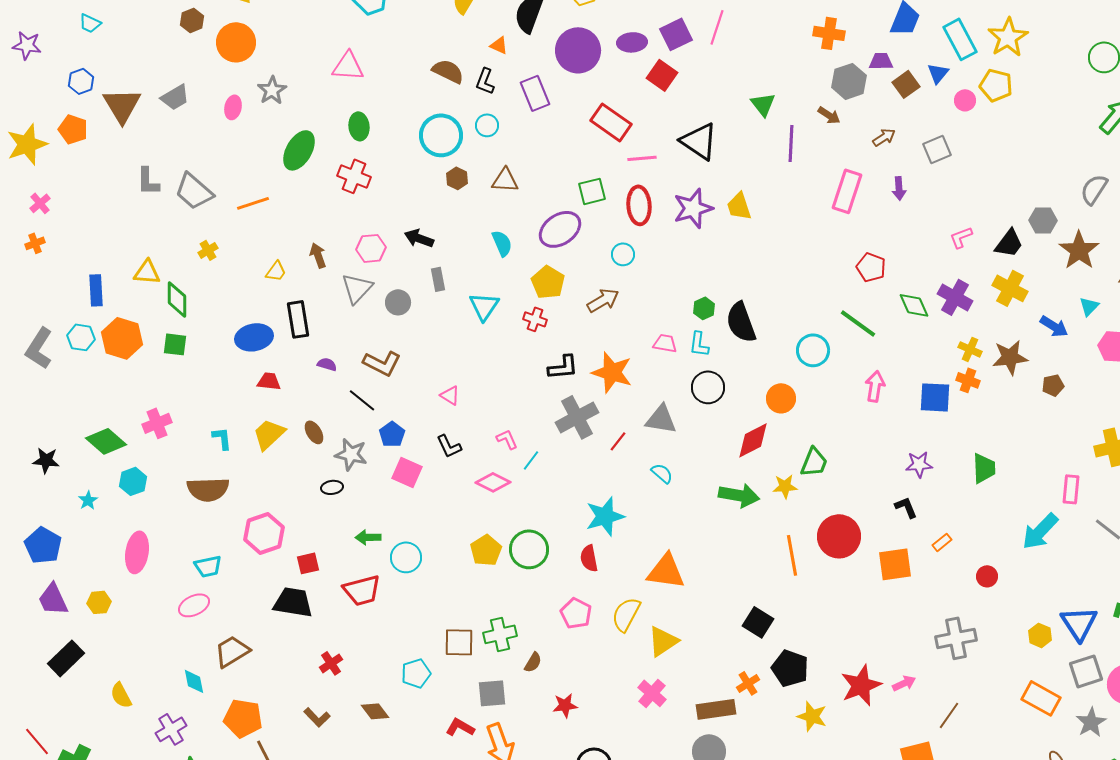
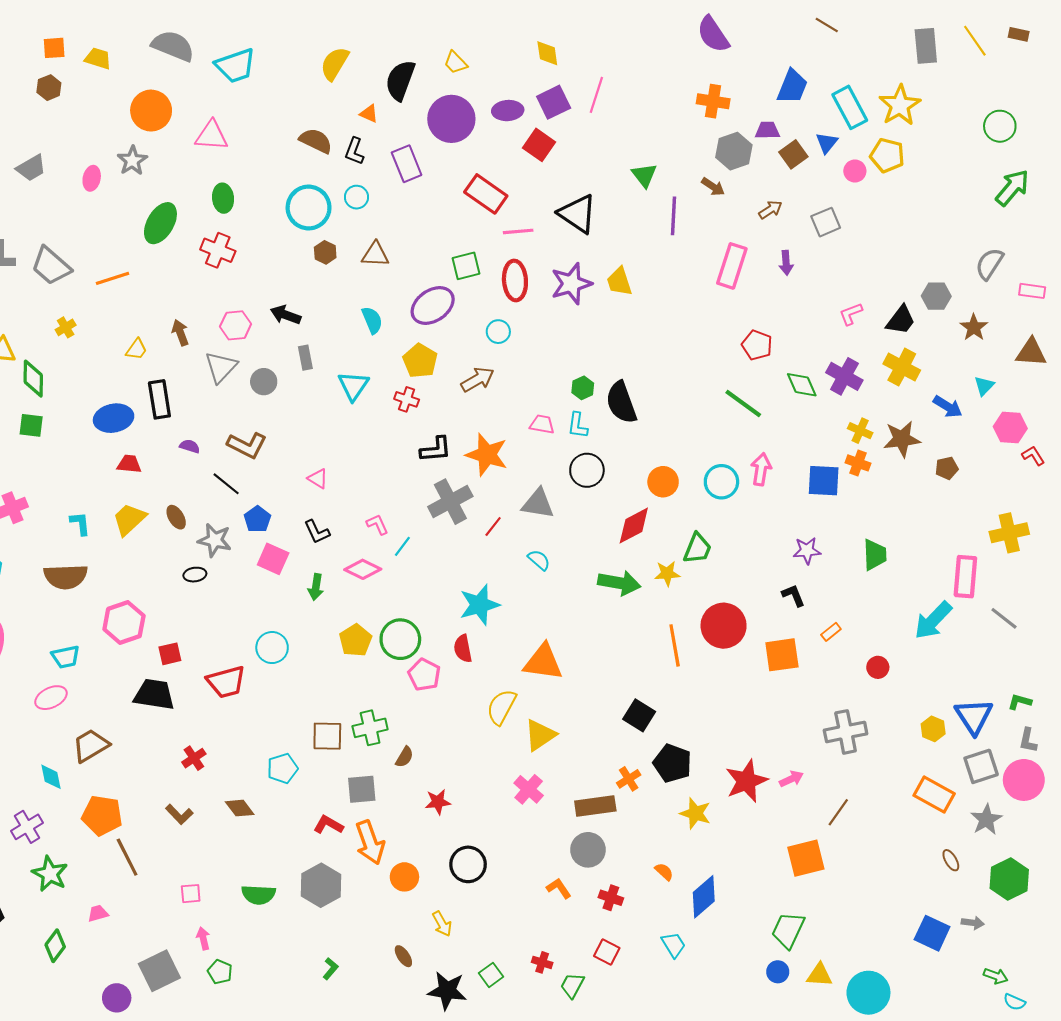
orange circle: (236, 42) -> (151, 111), moved
brown star: (1079, 250) -> (974, 327), size x0.7
cyan circle: (813, 350) -> (721, 482), moved
pink rectangle: (1071, 489) -> (965, 577), size x1.4
green arrow: (368, 537) -> (316, 587), moved, turned -80
pink pentagon: (576, 613) -> (424, 675), moved

